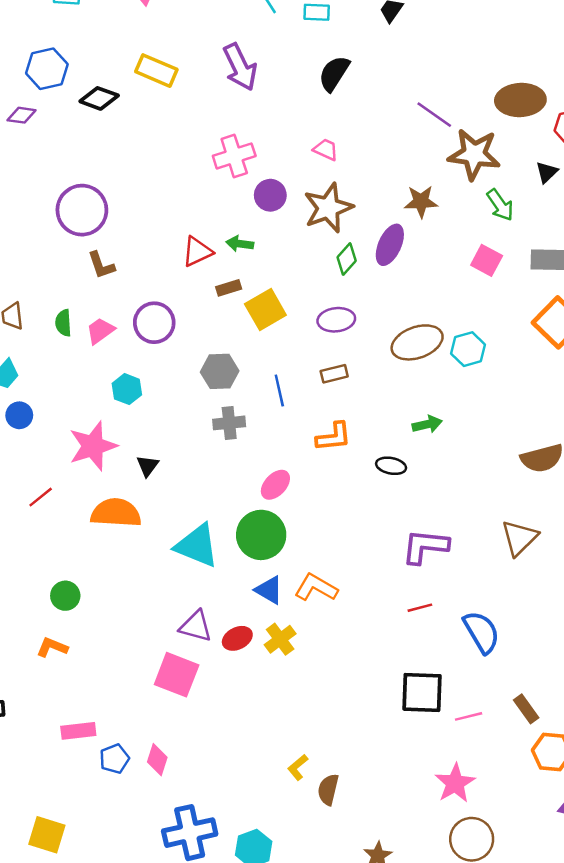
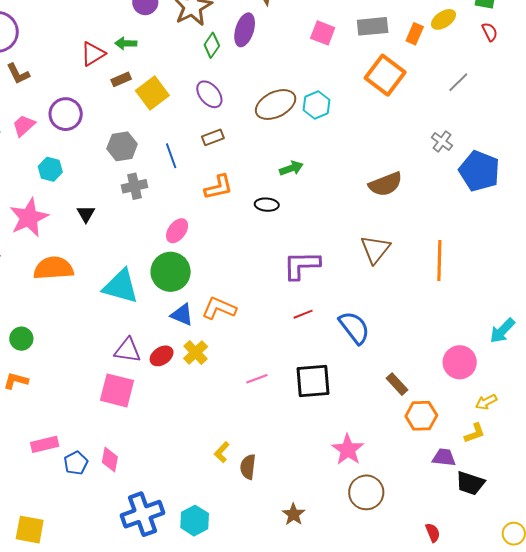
purple ellipse: (336, 320) -> (209, 94), turned 64
black triangle: (148, 466) -> (86, 214), moved
pink line: (469, 716) -> (257, 379), moved

